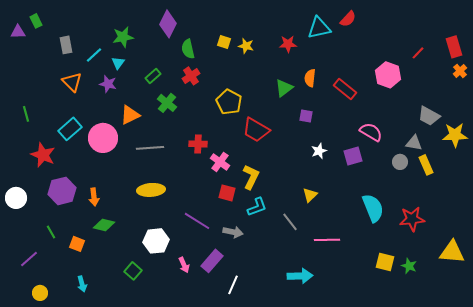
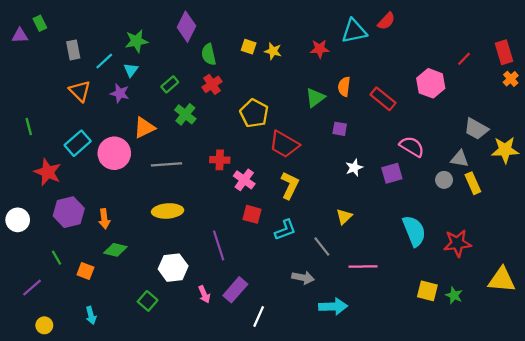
yellow L-shape: (251, 177) -> (290, 185), moved
purple line: (197, 221) -> (219, 245), turned 40
gray arrow: (233, 232) -> (303, 278), moved

